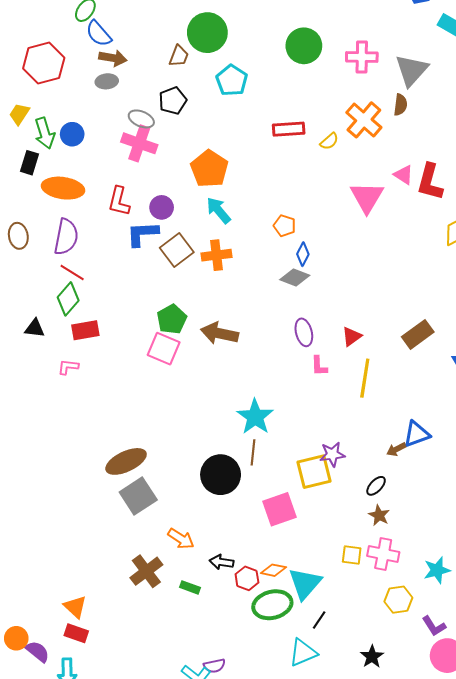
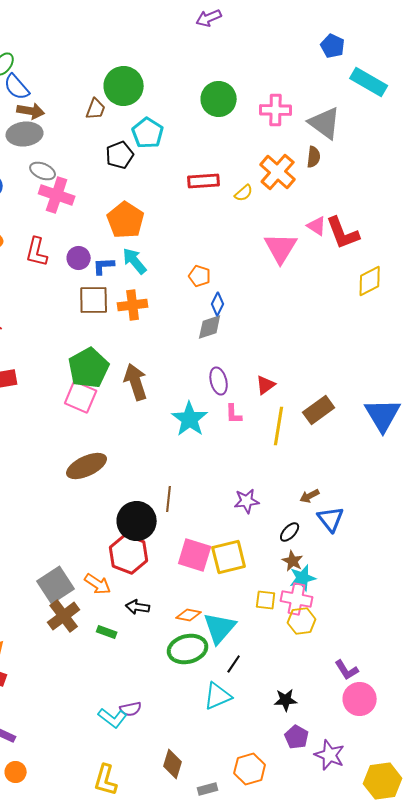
gray triangle: (412, 70) -> (325, 123), turned -36
gray ellipse: (107, 81) -> (25, 134), size x1.6
black pentagon: (173, 101) -> (120, 155), moved
gray ellipse: (141, 119) -> (43, 171), moved
red L-shape: (430, 182) -> (343, 233), turned -36
blue L-shape: (142, 234) -> (104, 266), moved, size x0.7
brown square: (177, 250) -> (94, 300), turned 36
gray diamond: (295, 278) -> (210, 327), turned -40
green pentagon: (172, 319) -> (89, 368), size x1.4
brown arrow: (220, 333) -> (136, 382), turned 60
brown rectangle: (418, 334) -> (319, 410), moved
cyan star: (255, 417) -> (190, 419), moved
blue triangle: (417, 434) -> (331, 519), moved, turned -48
brown ellipse: (126, 461) -> (87, 466), moved
yellow square: (314, 472) -> (229, 557), moved
gray square: (138, 496) -> (56, 585), moved
pink square: (279, 509) -> (195, 555), turned 36
cyan star: (437, 570) -> (303, 578), moved
red hexagon: (247, 578) -> (129, 554), moved, size x1.6
yellow hexagon: (398, 600) -> (302, 621), moved
black star: (372, 657) -> (286, 700), turned 30

